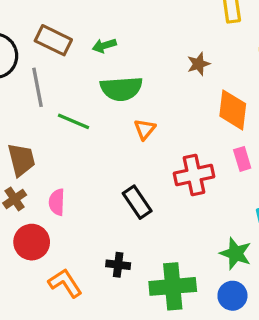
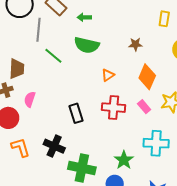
orange triangle: (145, 129) -> (108, 75), moved
pink rectangle: (242, 159) -> (144, 107), turned -40
black cross: (118, 265) -> (54, 146), size x1.5

